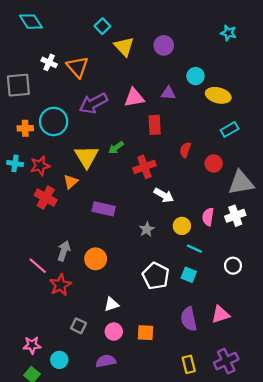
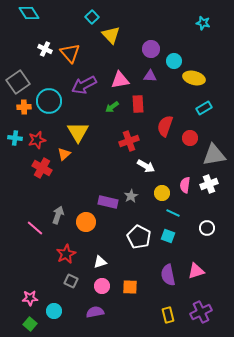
purple circle: (164, 45) -> (151, 49), moved
gray square: (18, 85) -> (18, 82), moved, turned -30
green arrow: (116, 148) -> (112, 107), moved
red semicircle: (185, 150) -> (165, 126), size x1.5
purple rectangle: (104, 209) -> (108, 202), moved
red star: (60, 285) -> (66, 254), moved

